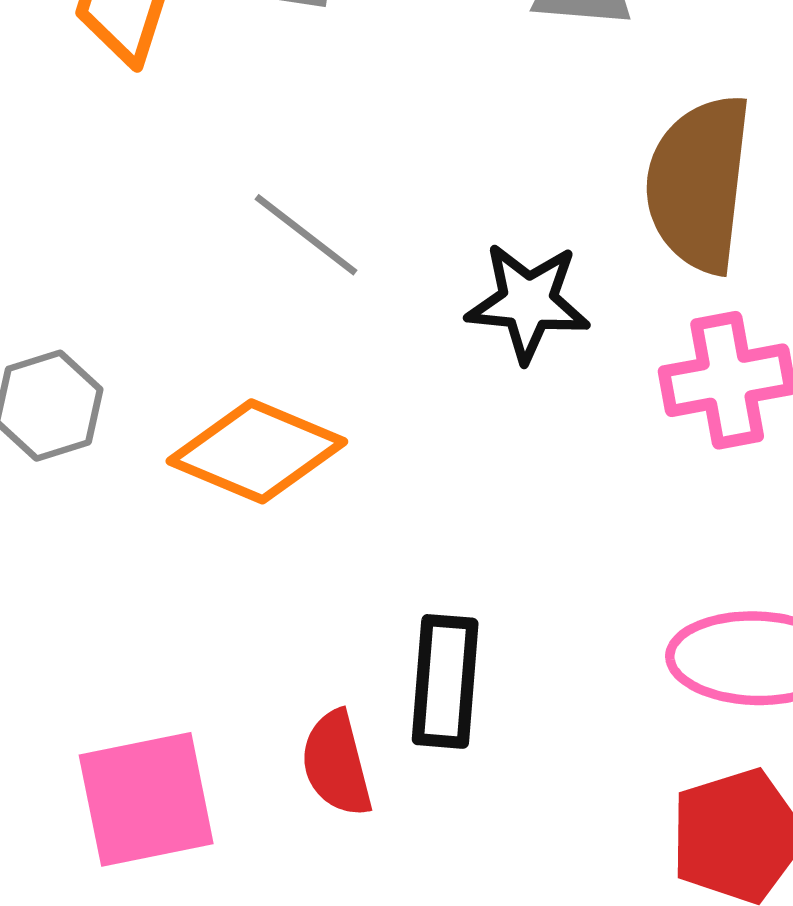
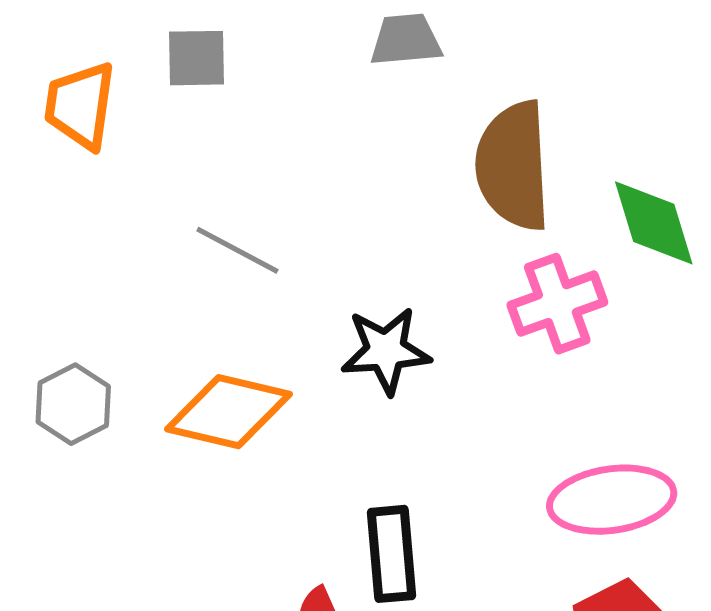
black star: (528, 302) -> (386, 351), moved

